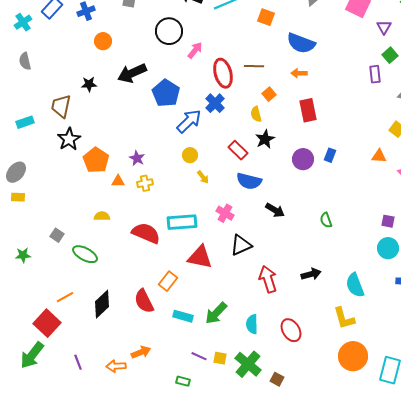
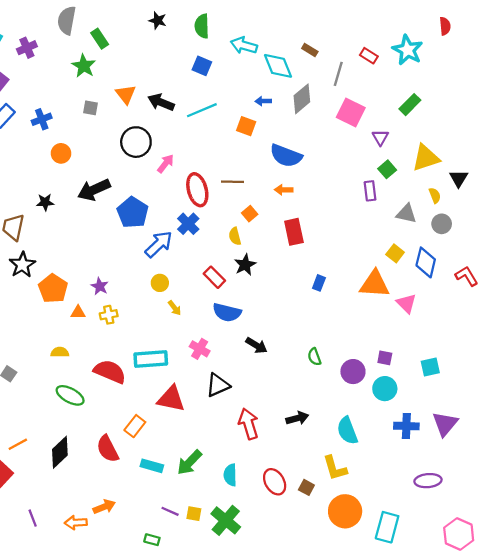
orange triangle: (379, 156) -> (375, 284), size x1.8
purple circle: (303, 159) -> (353, 372), moved
green ellipse: (85, 254) -> (70, 395), moved
brown square: (277, 379) -> (306, 487), moved

